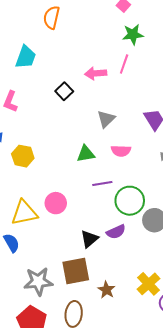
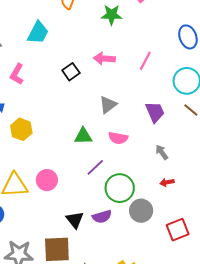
green star: (133, 34) -> (112, 15), moved
pink line: (124, 64) -> (145, 61), moved
purple line: (102, 183) -> (95, 167), turned -42
black triangle: (89, 239) -> (75, 220), turned -36

